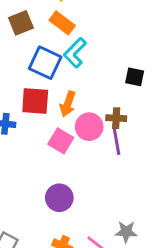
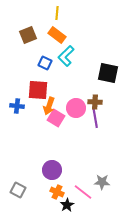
blue square: (45, 63) -> (45, 63), size x0.6
black square: (135, 77) -> (108, 73), size x1.5
orange arrow: (68, 104) -> (49, 106), moved
purple circle: (59, 198) -> (52, 170), moved

